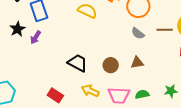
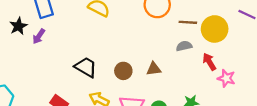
brown line: (165, 30) -> (188, 22), moved
gray semicircle: (138, 33) -> (184, 46), moved, turned 128

